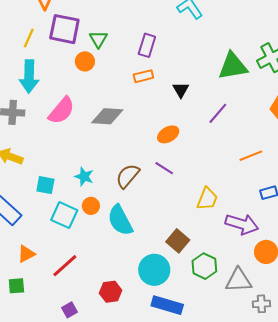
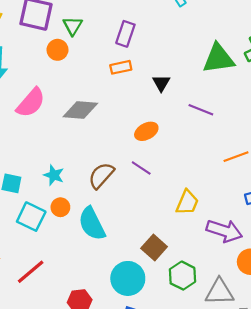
purple line: (218, 113) -> (201, 110), turned 70

